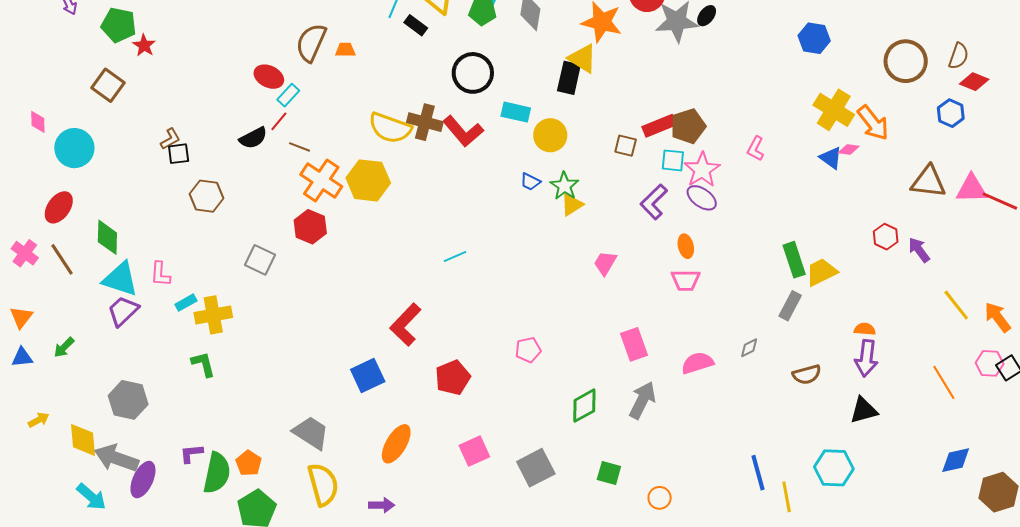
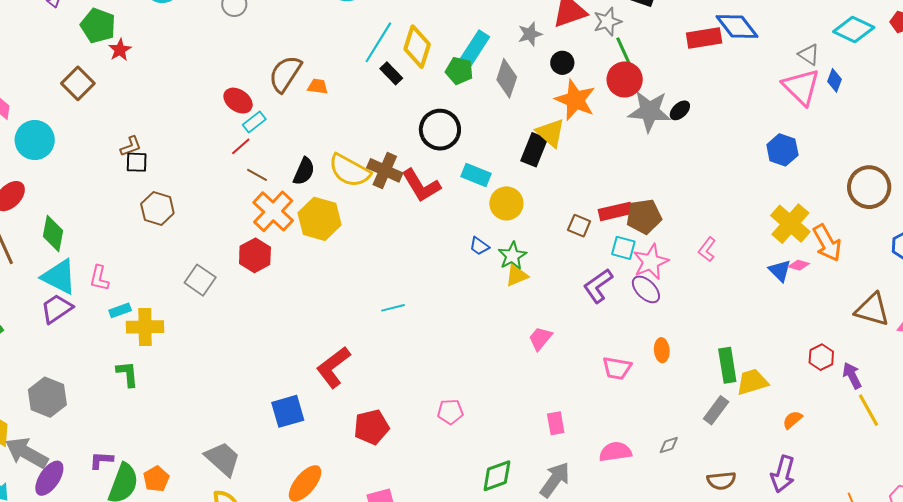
black semicircle: (253, 138) -> (304, 171), moved, turned -48
orange ellipse: (686, 246) -> (662, 350), moved
yellow line: (956, 305) -> (868, 410), moved
orange semicircle: (865, 329) -> (792, 420), moved, turned -55
pink rectangle: (634, 344) -> (556, 423), size x0.7

